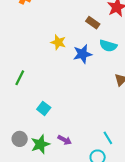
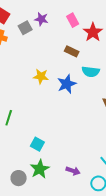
purple arrow: (65, 140) -> (73, 171), moved
green star: (40, 144) -> (40, 169), moved

